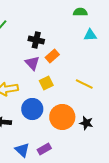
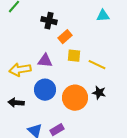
purple triangle: (32, 63) -> (45, 61), moved, turned -42
yellow square: (46, 83) -> (74, 56), moved, turned 32
black star: (86, 123) -> (99, 93), moved

